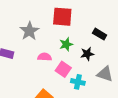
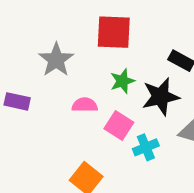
black star: (87, 54) -> (161, 97), size x1.5
cyan cross: (78, 82) -> (146, 147), turned -32

